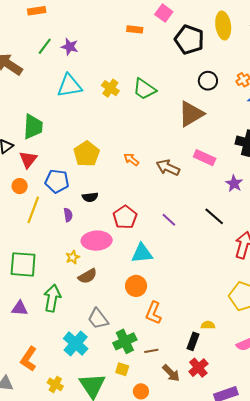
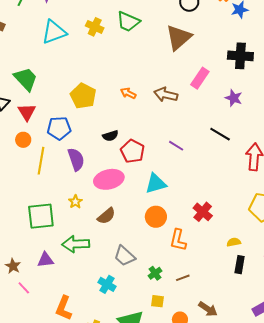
green trapezoid: (33, 127) -> (26, 79), turned -36
pink rectangle: (205, 158) -> (200, 78), turned -70
black semicircle: (90, 197) -> (110, 136), moved
purple semicircle: (68, 215) -> (76, 159), size x1.6
yellow star: (73, 257) -> (75, 202), moved
green arrow: (52, 298) -> (76, 244), turned -92
green cross: (125, 341) -> (155, 273), size x0.6
black rectangle: (193, 341) -> (240, 265), moved
cyan cross: (76, 344) -> (107, 284), size x0.7
red cross: (198, 368) -> (203, 212), moved
brown arrow: (171, 373) -> (208, 309), moved

